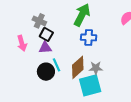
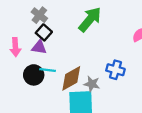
blue cross: (89, 37) -> (115, 70), moved
pink arrow: (22, 43) -> (15, 47), moved
cyan line: (56, 65) -> (48, 70), turned -72

